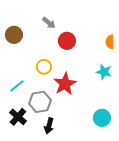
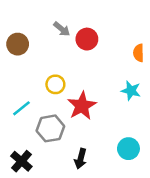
red circle: (67, 41) -> (87, 39), moved
black cross: (18, 117) -> (21, 161), moved
black arrow: (49, 126) -> (81, 159), moved

